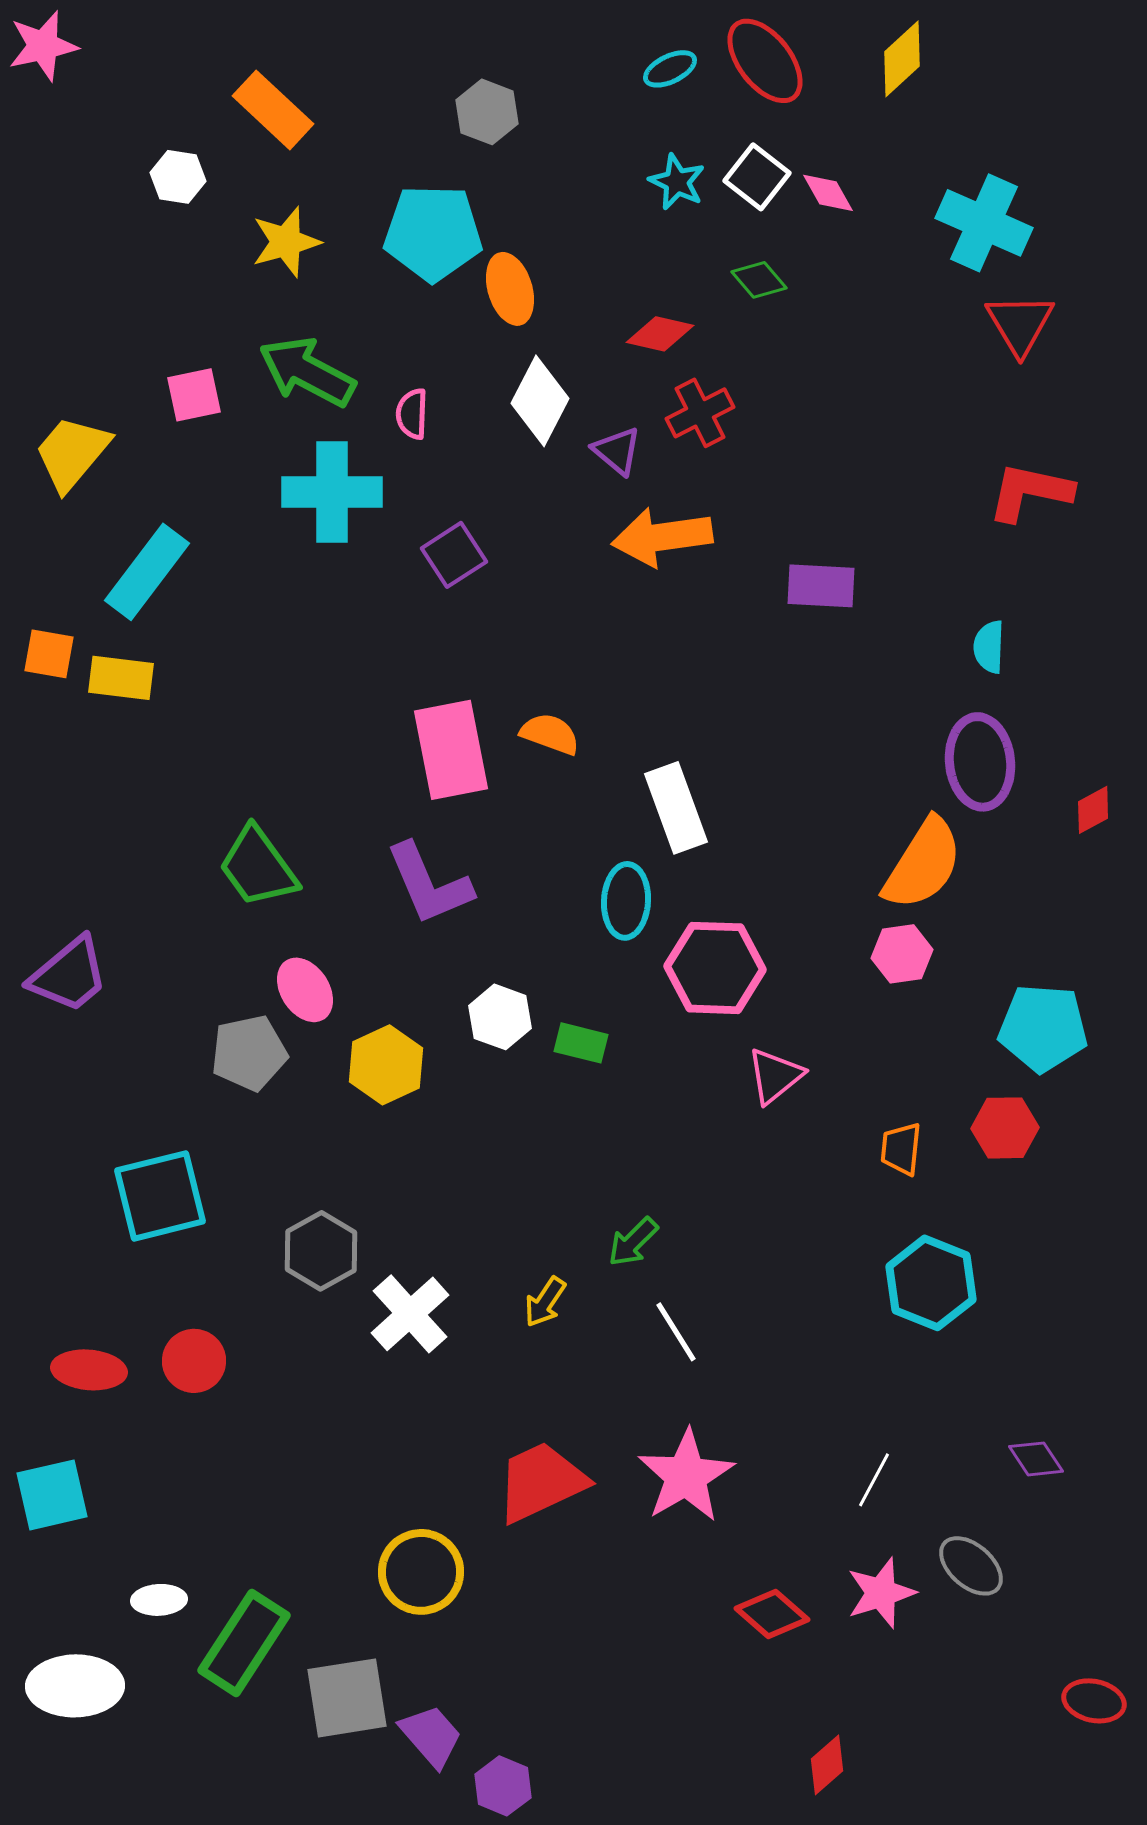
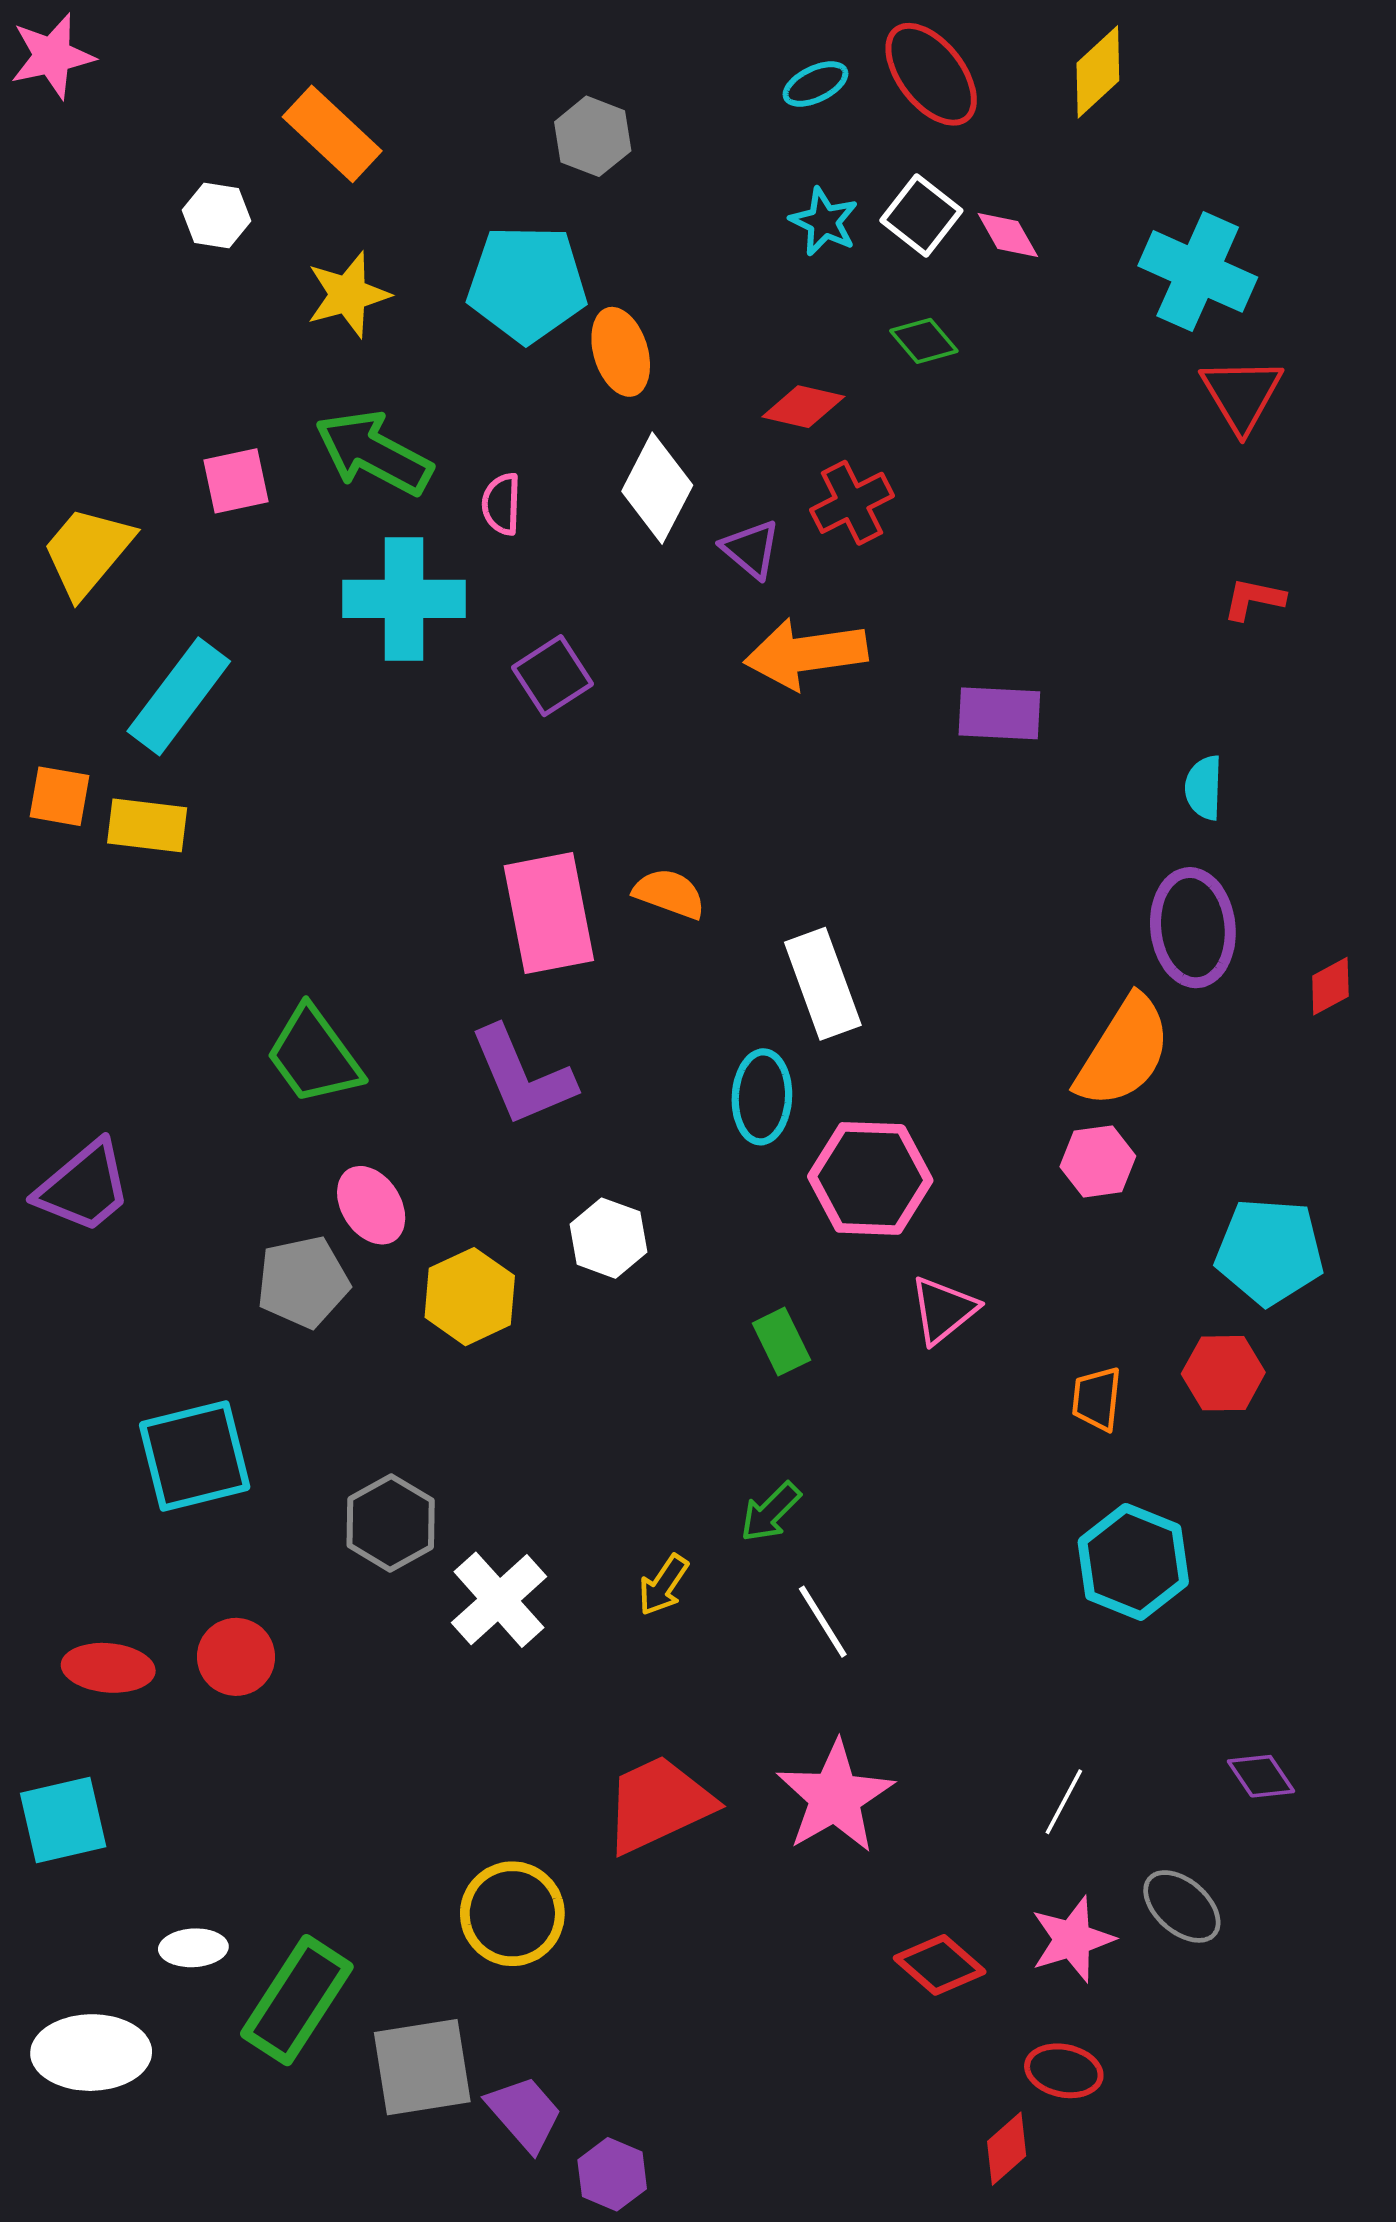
red L-shape: (1030, 492) -> (1254, 599), size x0.6
green rectangle: (581, 1043) -> (781, 1342), moved, turned 50
red ellipse: (1094, 1701) -> (1064, 2071), moved

